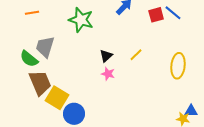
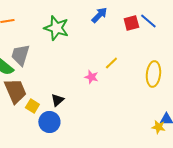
black triangle: (106, 56) -> (57, 100), moved
pink star: (108, 74) -> (91, 77), moved
yellow square: (57, 98) -> (32, 106), size x0.6

